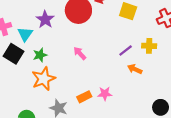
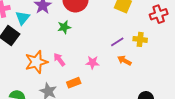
pink arrow: (80, 53) -> (59, 60), moved
green star: (40, 55) -> (64, 27), moved
pink star: (105, 94) -> (92, 62), moved

